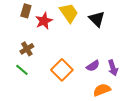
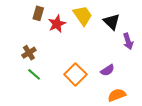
brown cross: (27, 49) -> (29, 53), moved
purple arrow: (113, 68) -> (128, 41), moved

